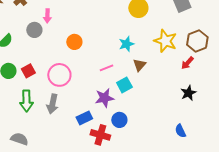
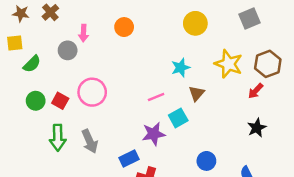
orange circle: (74, 42) -> (124, 27), moved
red square: (28, 71) -> (60, 101), turned -32
pink circle: (59, 75) -> (92, 92), moved
gray arrow: (52, 104) -> (90, 141), turned -36
blue circle: (119, 120) -> (206, 161), moved

